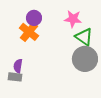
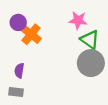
purple circle: (34, 18) -> (18, 22), moved
gray rectangle: (15, 77) -> (16, 92), moved

